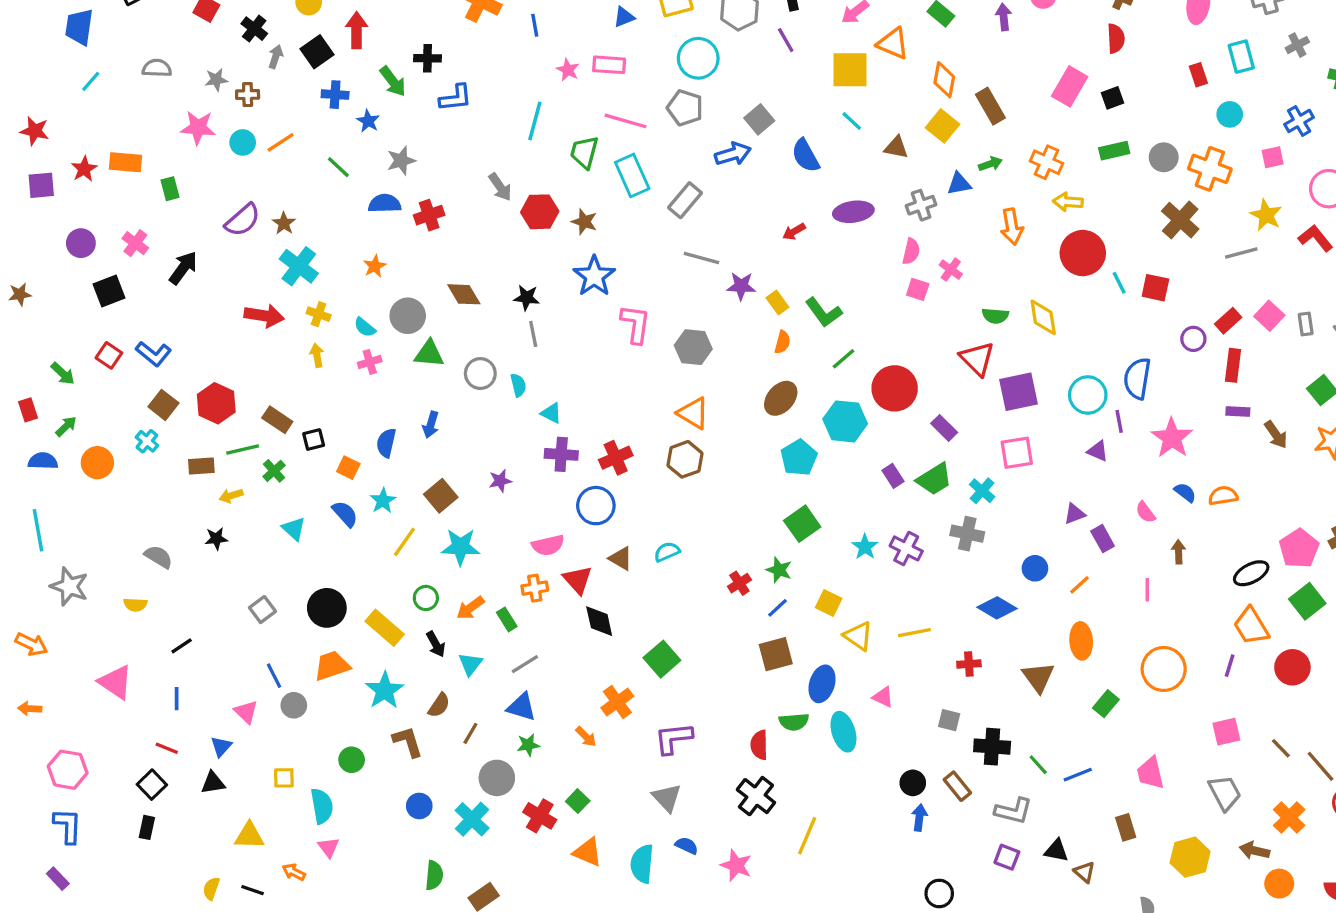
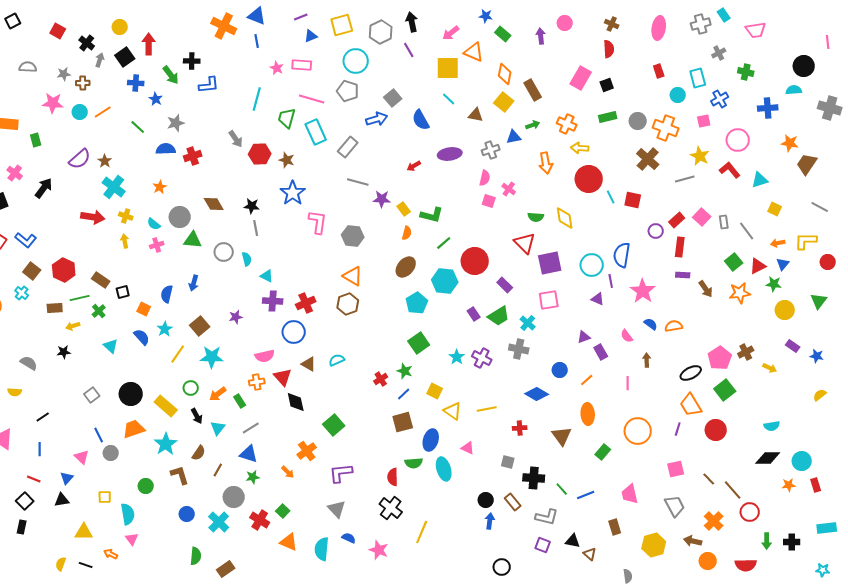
cyan rectangle: (1241, 57) -> (698, 78), moved
green L-shape: (824, 312) -> (432, 215), turned -40

